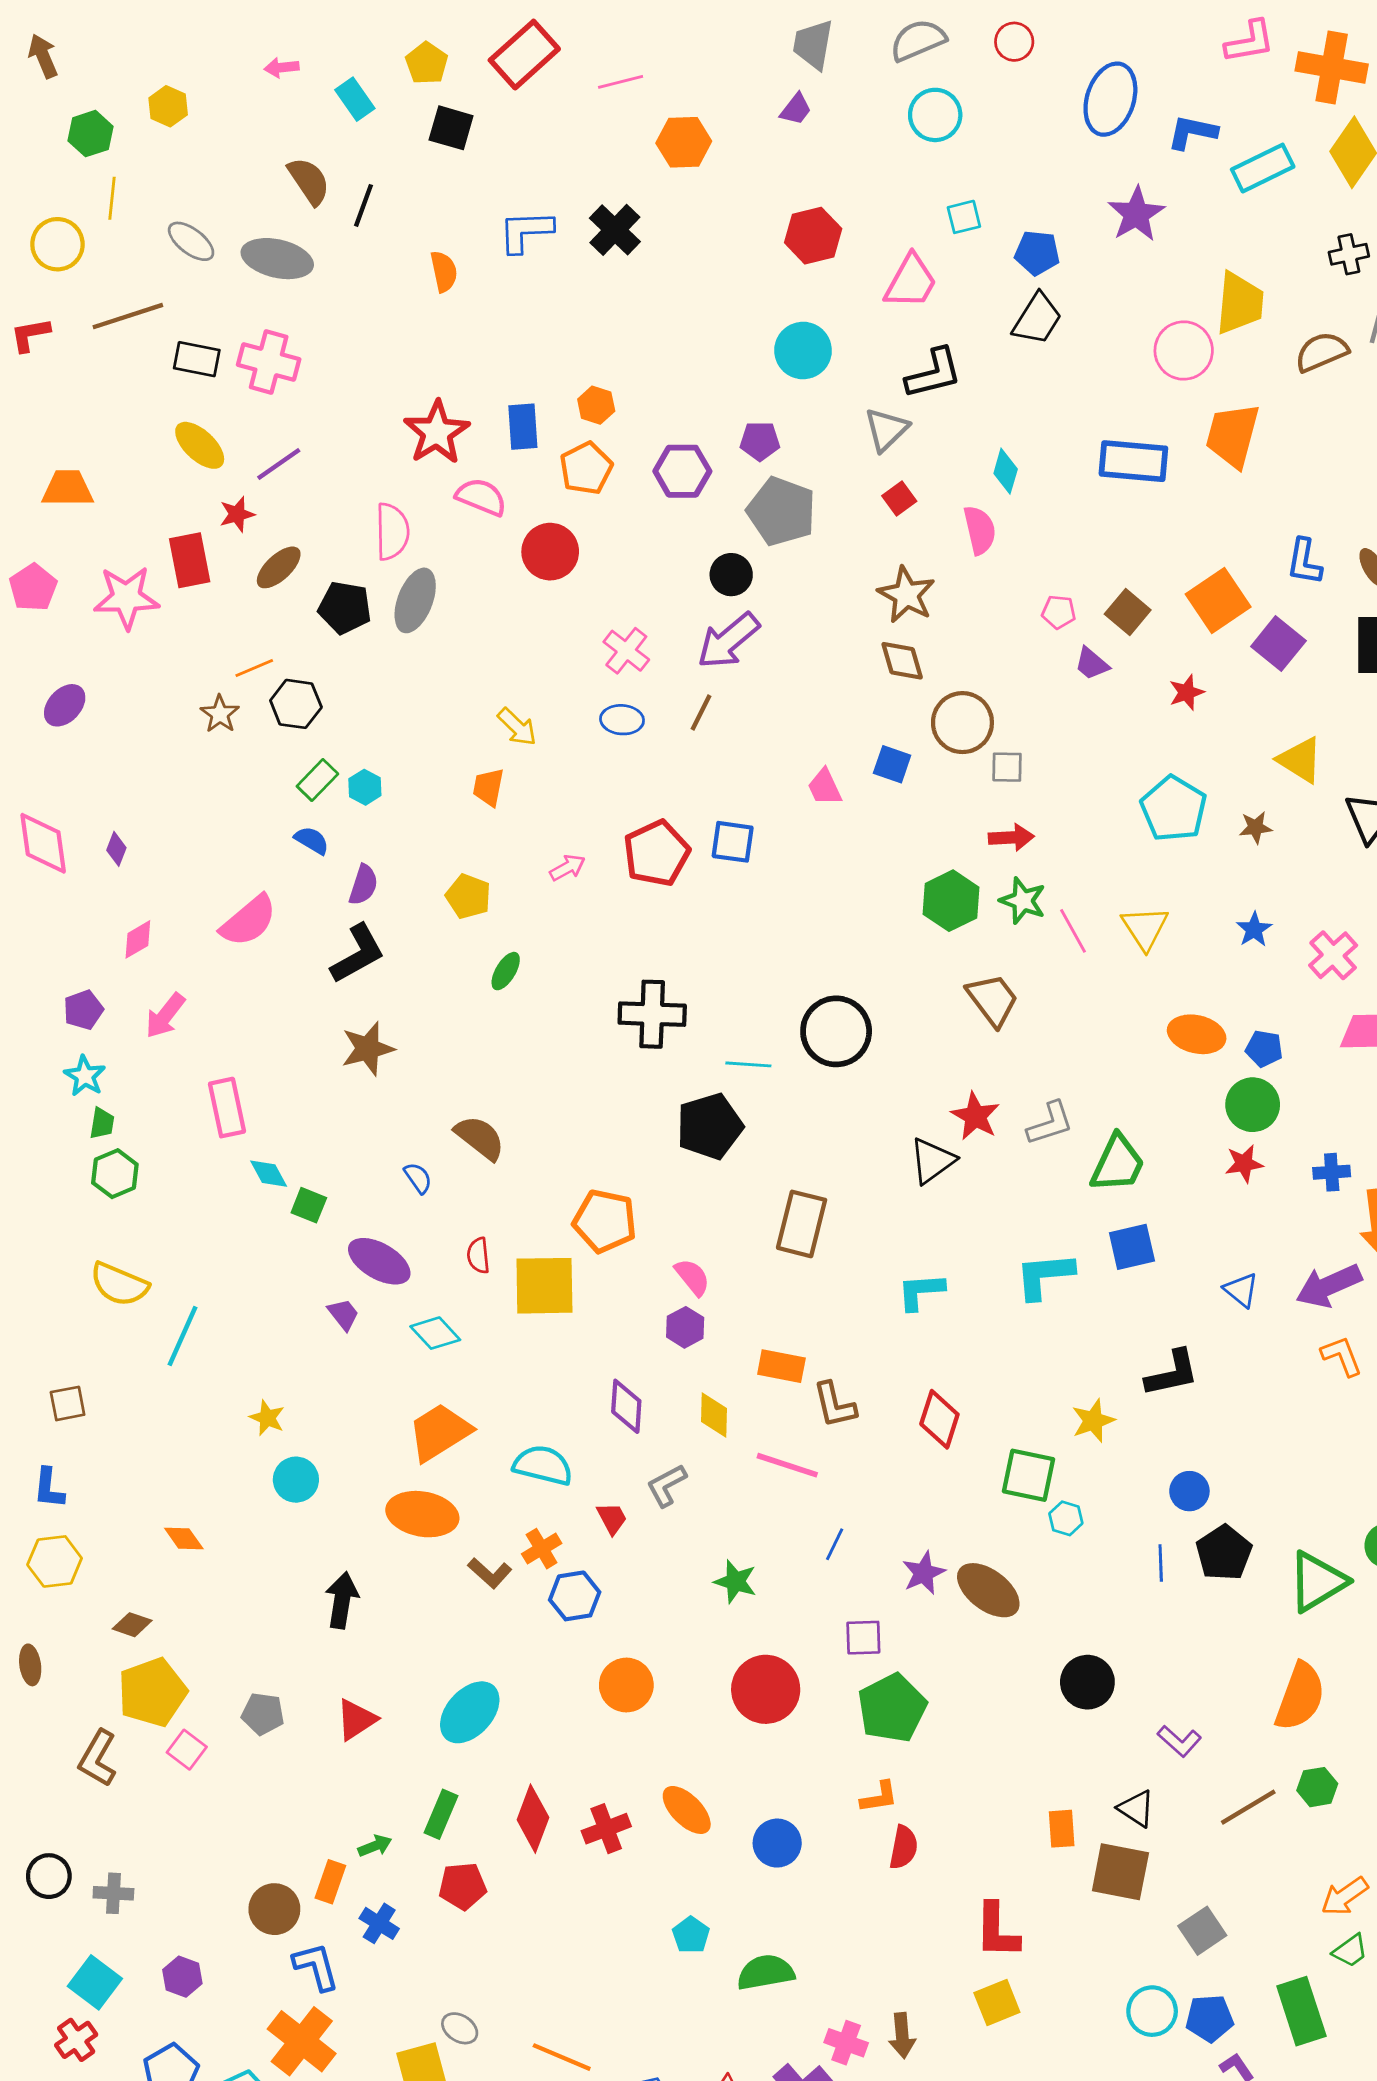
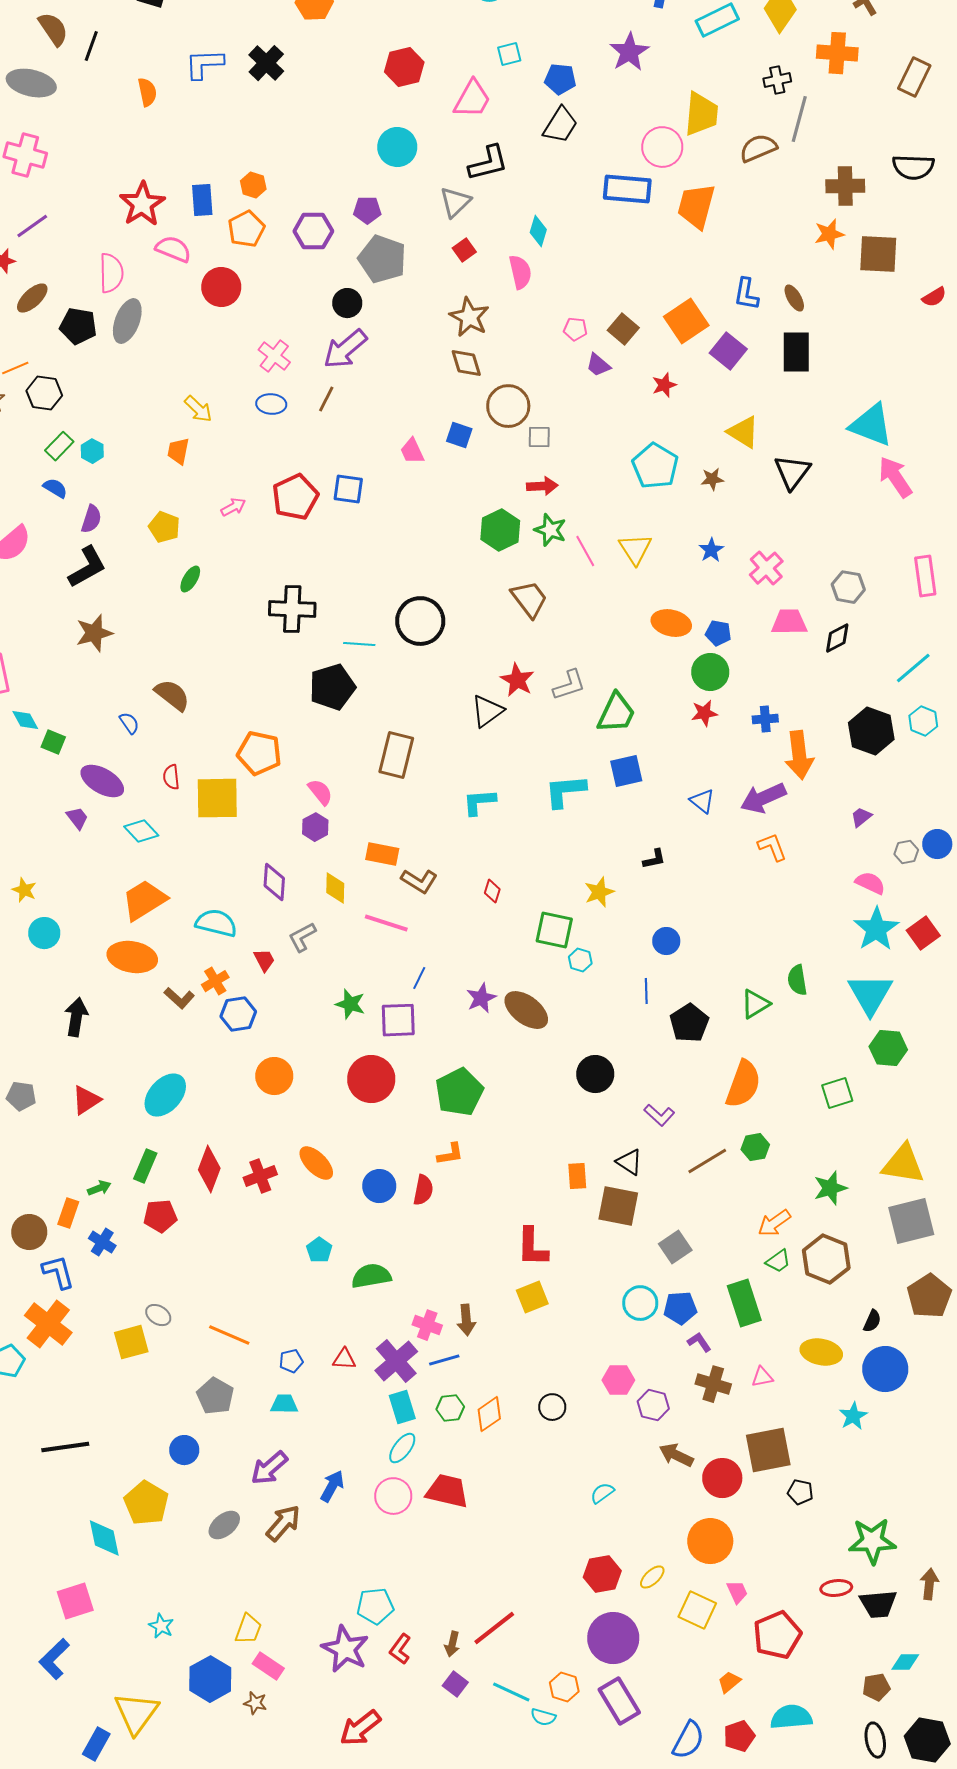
blue rectangle: (1133, 461) -> (627, 189), moved
black L-shape: (1172, 1373) -> (654, 859), size x0.6
brown L-shape: (835, 1405) -> (419, 881), turned -45
red diamond: (939, 1419) -> (492, 891), size x0.6
black pentagon: (1224, 1553) -> (689, 1023), moved
green triangle: (1317, 1582) -> (755, 1004), size x0.7
purple square: (863, 1638) -> (398, 1020), moved, size x1.4
red semicircle: (904, 1847) -> (423, 1190), moved

